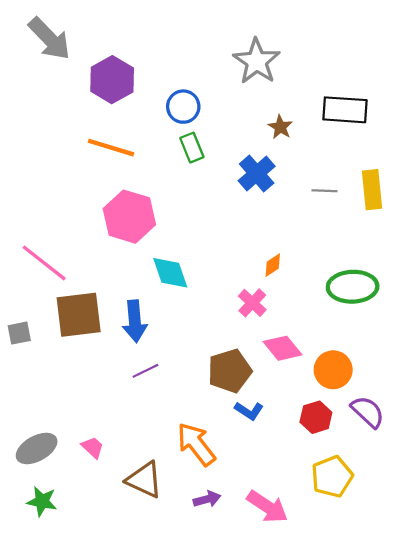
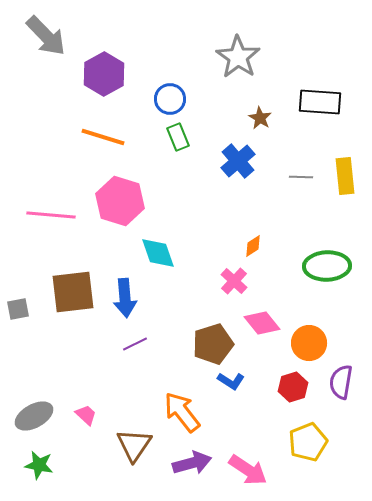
pink line: (44, 263) -> (51, 215), moved, turned -33
purple semicircle: (368, 412) -> (341, 382), turned -124
brown triangle: (144, 480) -> (134, 445), turned 39
purple arrow: (207, 499) -> (192, 463), size x1.5

